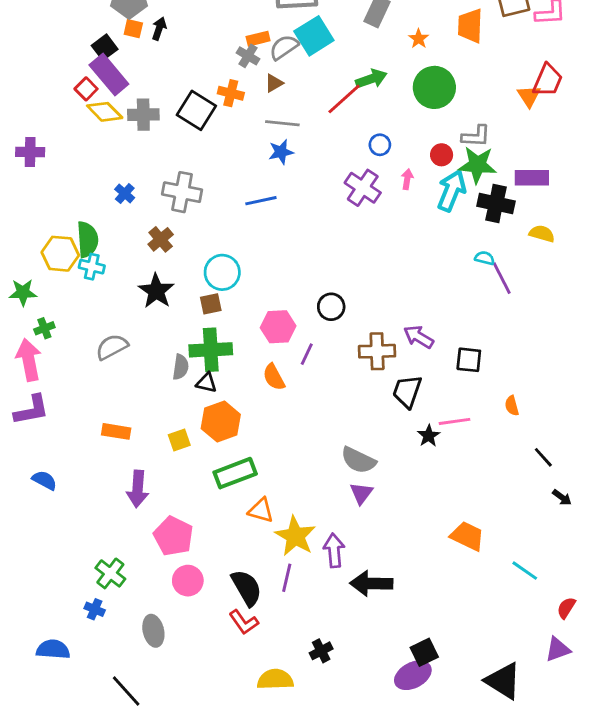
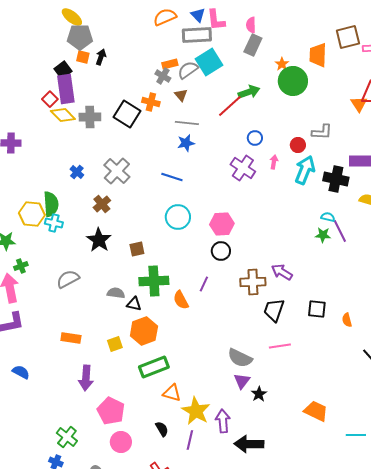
purple rectangle: (109, 75) -> (66, 89), turned 32
brown triangle: (274, 83) -> (181, 95), turned -40
green circle: (434, 87) -> (293, 81), moved
green star: (477, 165) -> (323, 235), moved, size x0.6
gray cross: (182, 192) -> (117, 171), turned 32
blue line: (261, 201) -> (172, 177), turned 30
cyan circle: (222, 272) -> (178, 217), moved
pink hexagon: (278, 327) -> (222, 224), moved
green cross: (211, 350) -> (154, 281), moved
black square: (469, 360) -> (317, 309), moved
gray semicircle: (181, 367) -> (116, 293), turned -90
pink line: (454, 421) -> (280, 346), moved
black star: (429, 436) -> (259, 394), moved
cyan line: (525, 571) -> (356, 435), turned -36
black semicircle: (247, 588) -> (162, 429), moved, size x0.6

